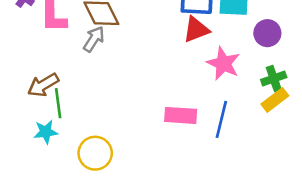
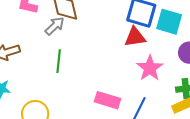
green line: (58, 103) -> (59, 61), moved

